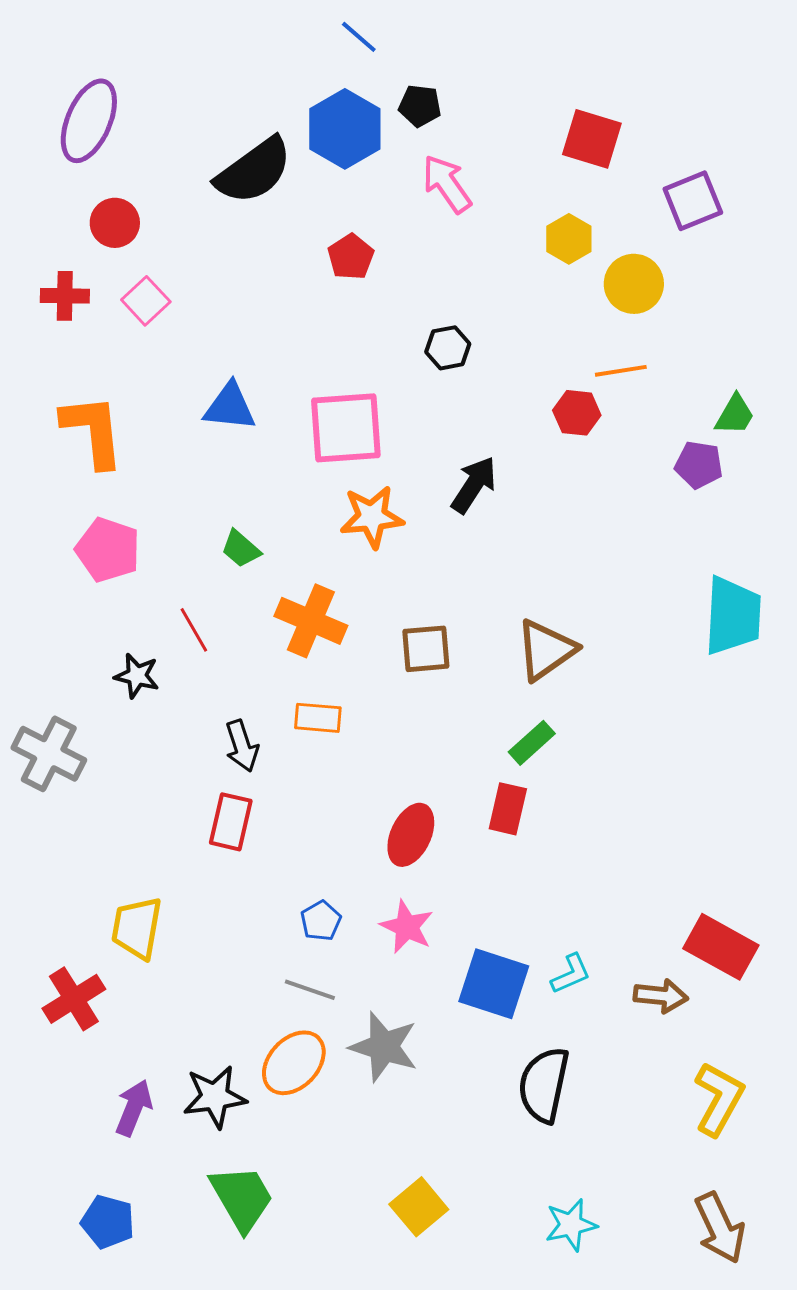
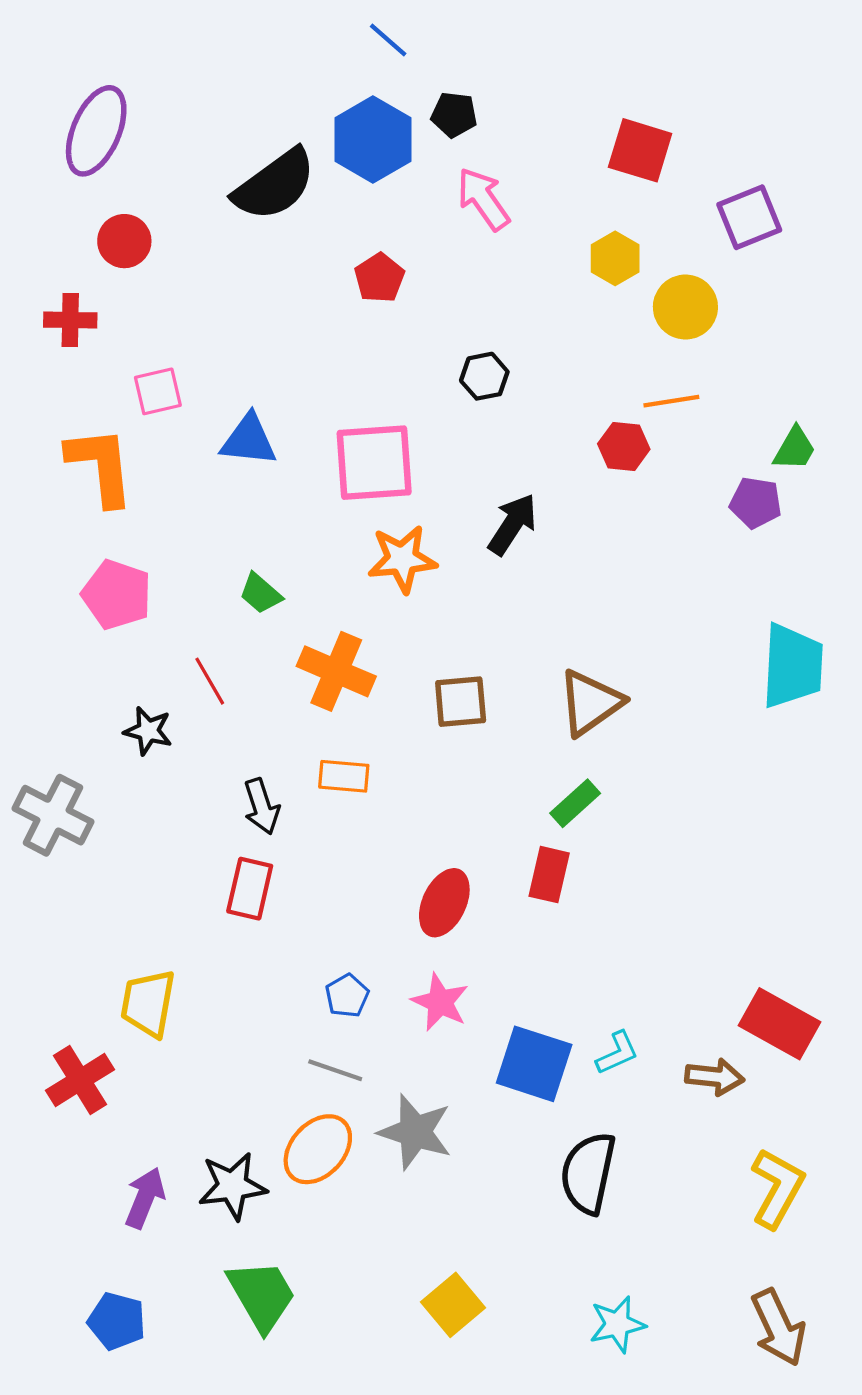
pink square: (146, 301) -> (158, 391), moved, turned 30

